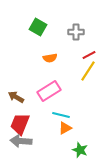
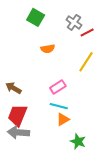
gray cross: (76, 32) -> (74, 22), turned 35
red line: (89, 55) -> (87, 33), moved
pink rectangle: (49, 91) -> (58, 87), moved, size x0.7

